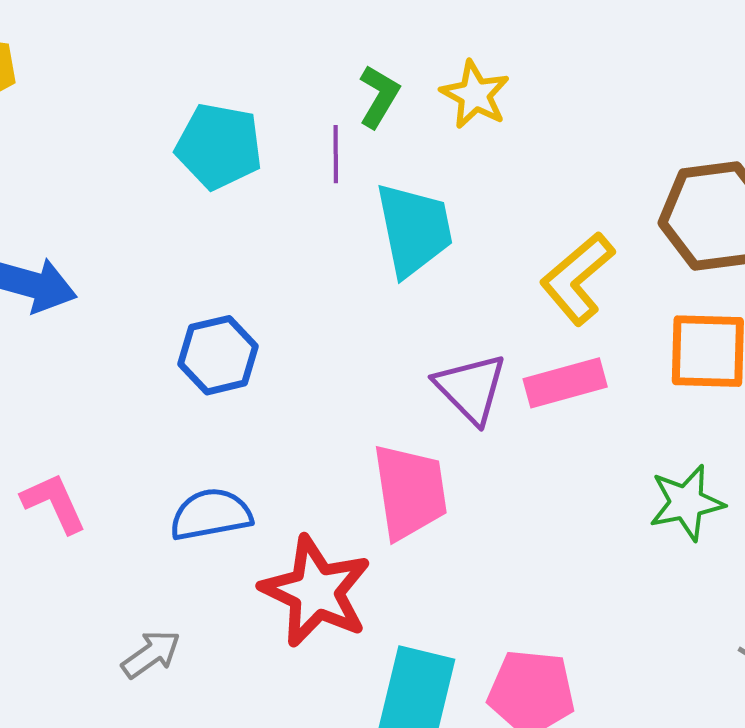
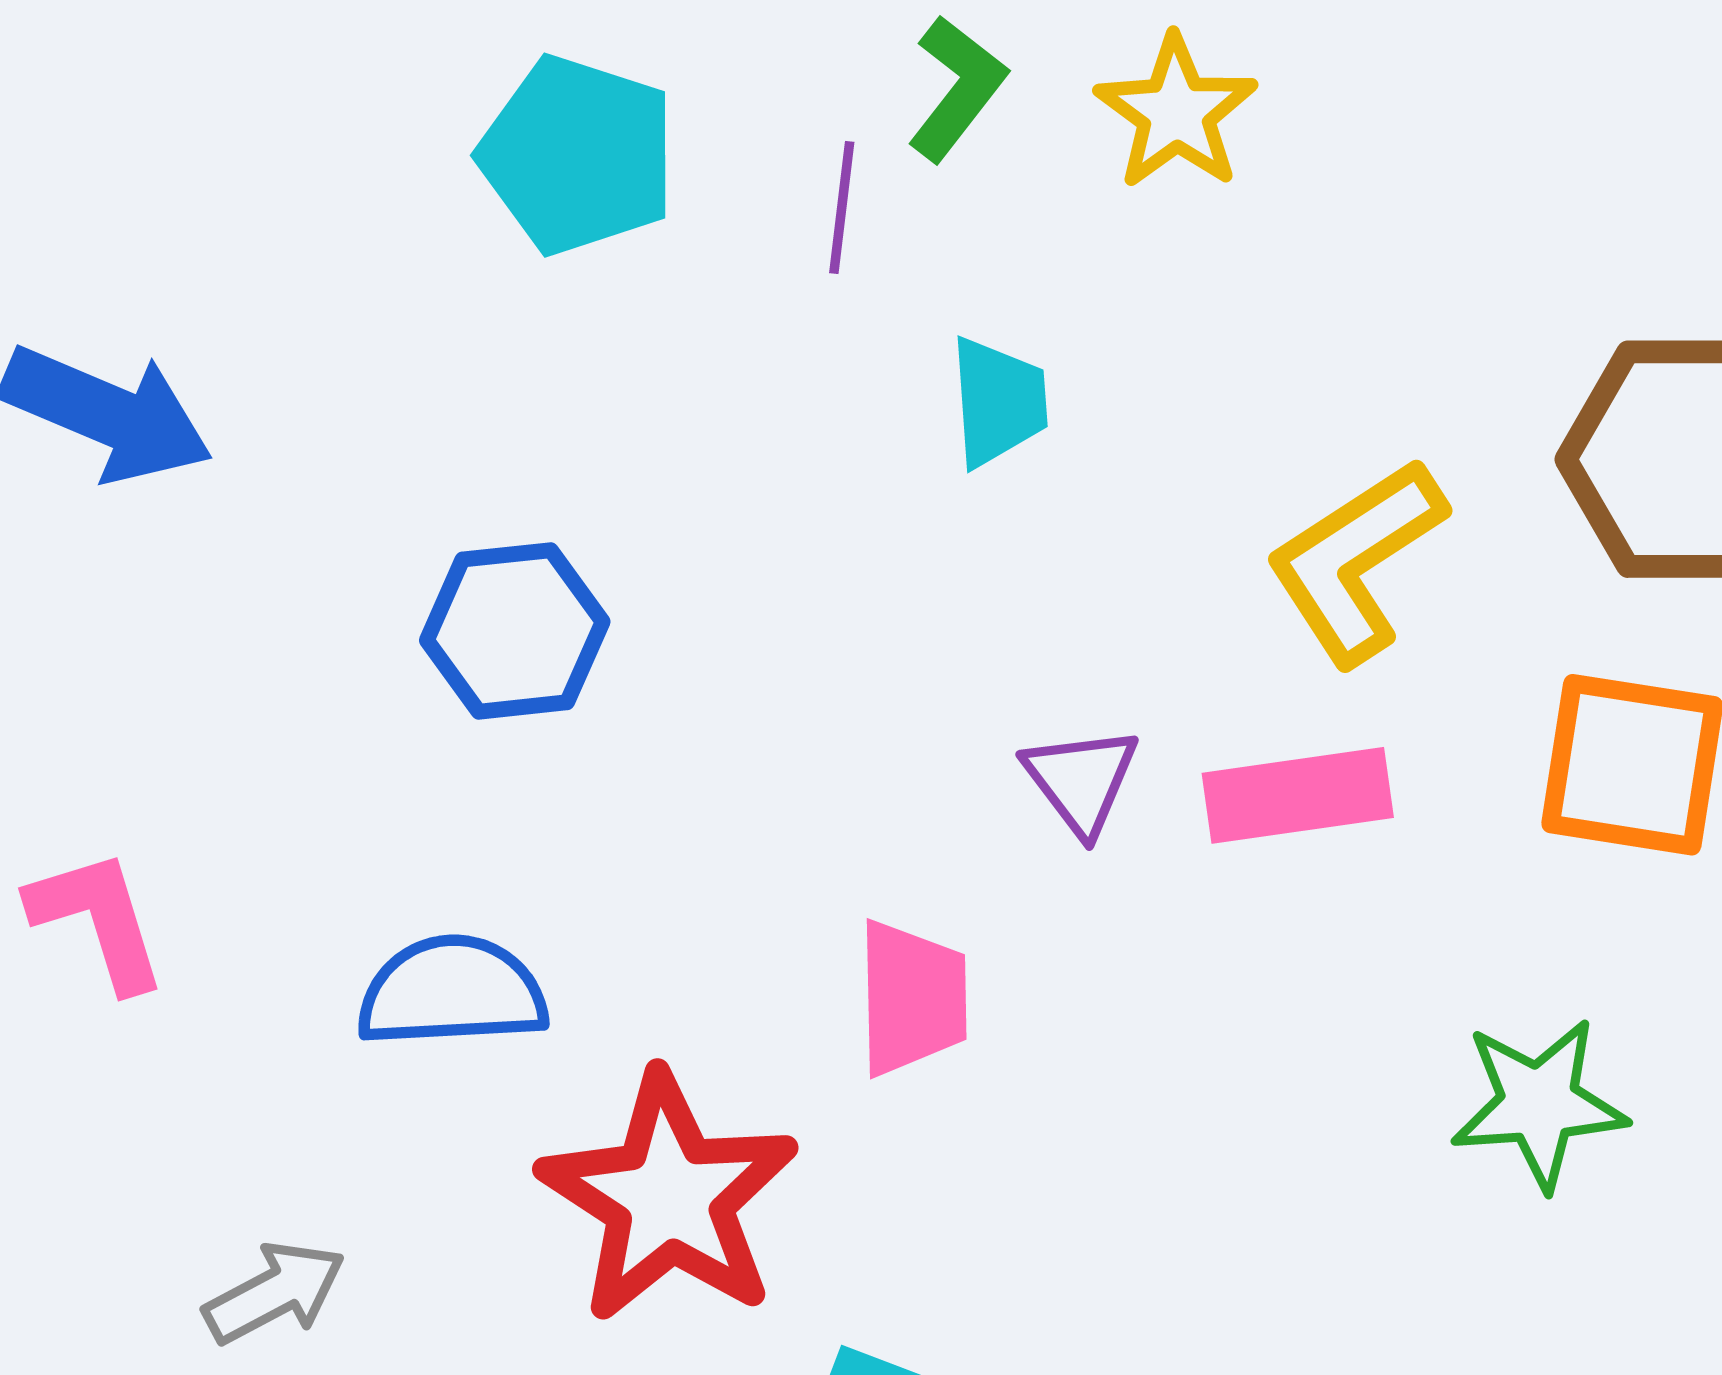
cyan trapezoid: (414, 229) -> (998, 402), size x0.6
purple triangle: (471, 388) -> (1081, 780), size x0.7
pink trapezoid: (410, 492) -> (912, 998), size x0.7

